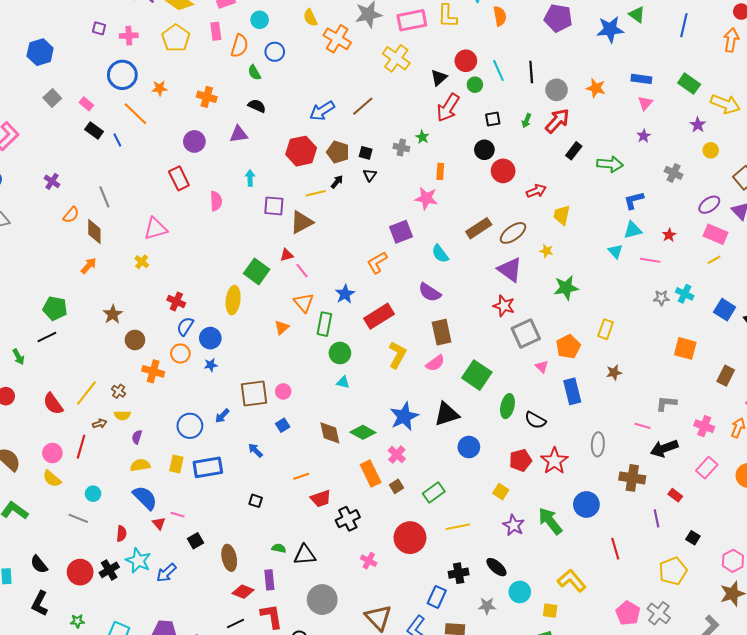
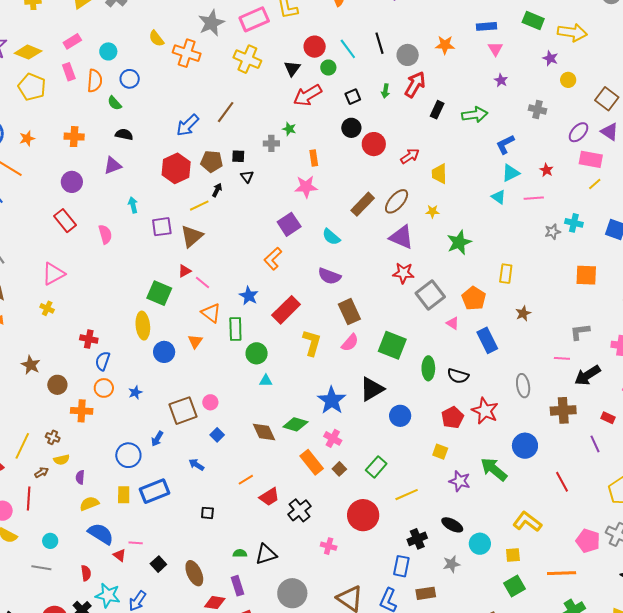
red arrow: (448, 108) -> (308, 95), turned 40
blue circle: (210, 338) -> (164, 352), moved

